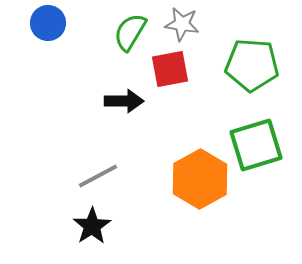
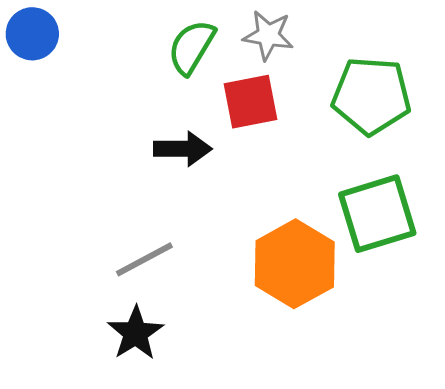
blue circle: (48, 23) -> (32, 34), moved

